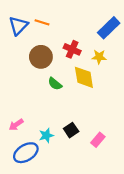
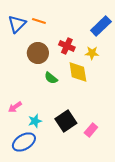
pink arrow: (16, 125) -> (15, 107), moved
black square: (71, 130) -> (66, 121), size x1.5
cyan star: (46, 135) -> (35, 121), moved

